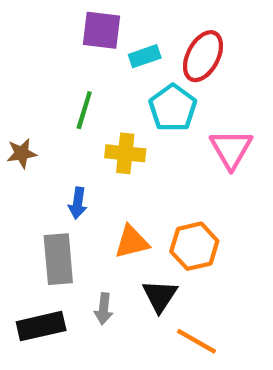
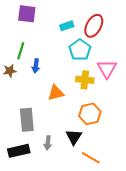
purple square: (101, 30) -> (27, 14), moved
green line: (84, 110) -> (21, 51), moved
yellow cross: (125, 153) -> (85, 80), moved
blue arrow: (78, 203) -> (36, 66), moved
orange triangle: (132, 242) -> (56, 93), moved

